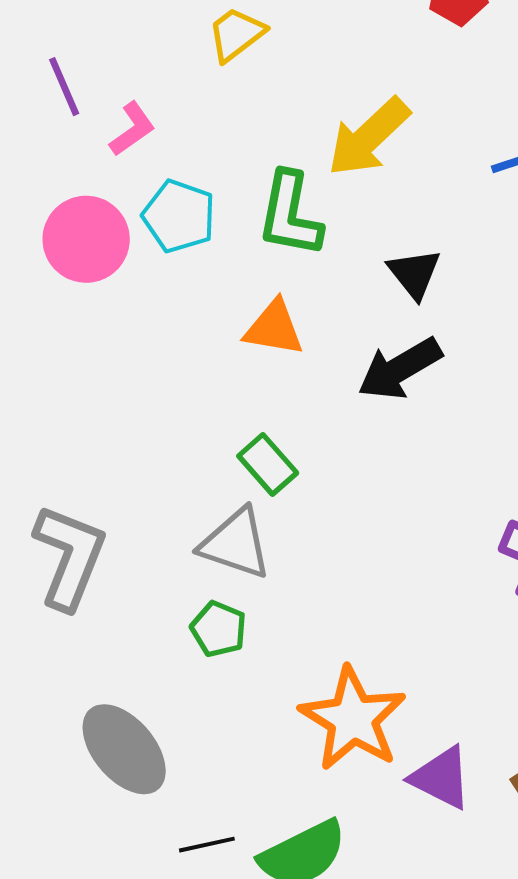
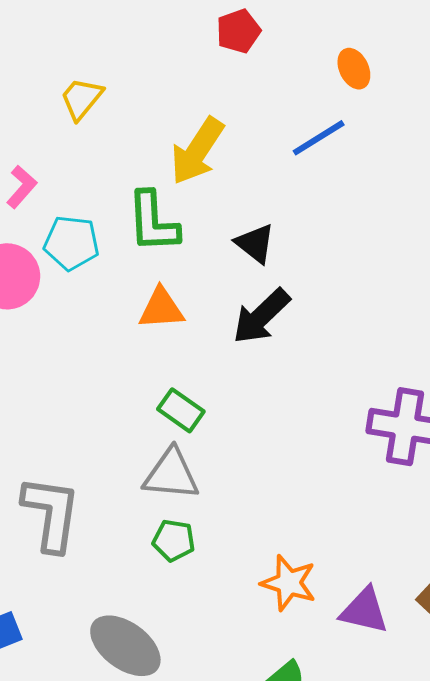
orange star: (353, 719) -> (289, 583), size x0.7

